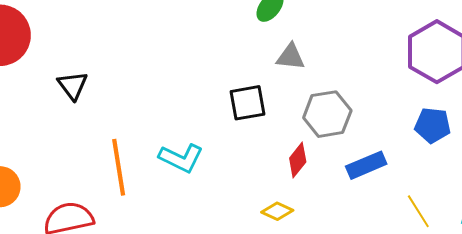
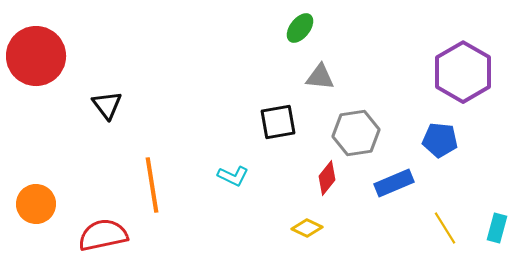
blue pentagon: (433, 125) -> (440, 140), moved
cyan L-shape: (181, 158) -> (233, 176), moved, size x0.7

